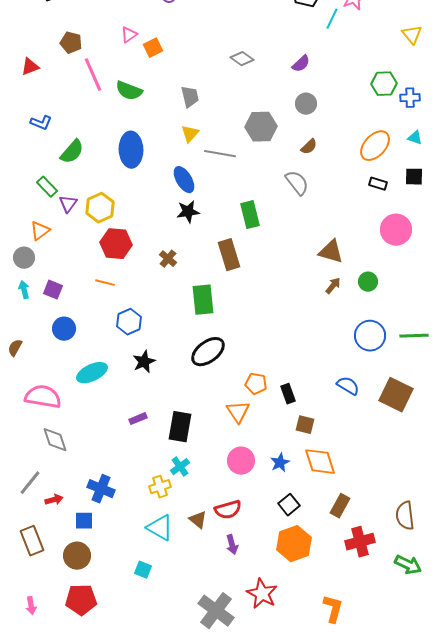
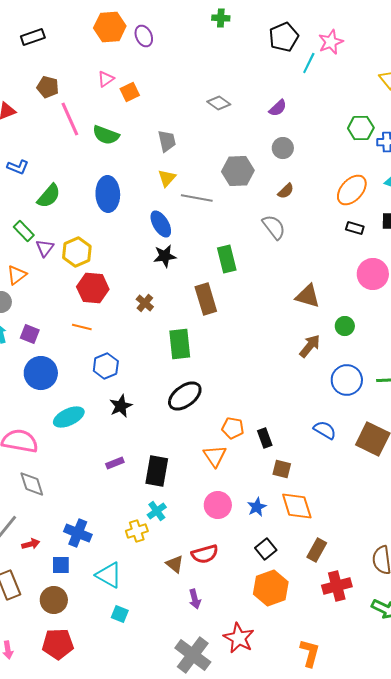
brown arrow: (333, 286) -> (310, 346), moved, size x1.4
blue circle: (64, 329) -> (41, 373), size x1.4
cyan triangle: (160, 528) -> (109, 575), moved
purple arrow: (232, 545) -> (195, 599), moved

